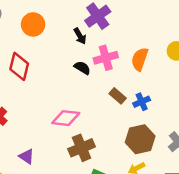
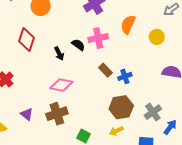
black arrow: (80, 36) -> (59, 54), moved
orange semicircle: (140, 59) -> (128, 24), moved
brown cross: (82, 148) -> (57, 114), moved

